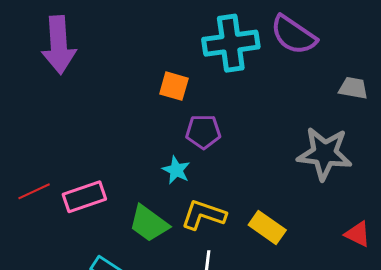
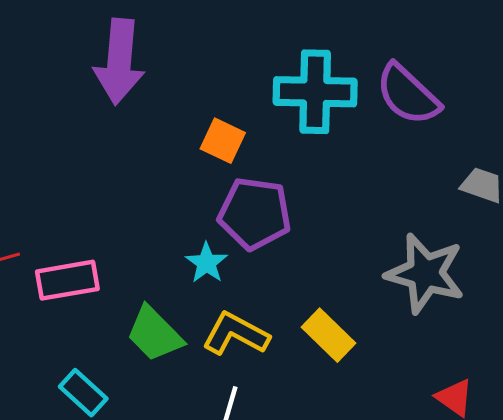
purple arrow: (59, 45) -> (119, 62), moved
purple pentagon: (203, 132) -> (255, 214), size x1.4
yellow rectangle: (267, 228) -> (329, 335), moved

